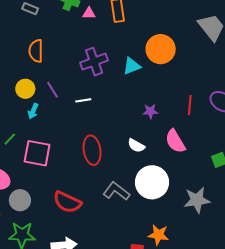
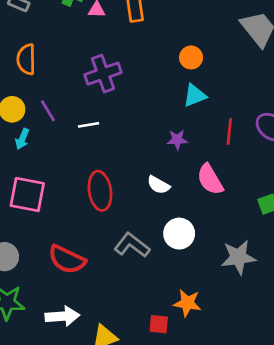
orange circle: (161, 49) -> (191, 57), size x0.6
cyan triangle: (132, 66) -> (195, 95), moved
white circle: (152, 182) -> (179, 234), size x0.7

